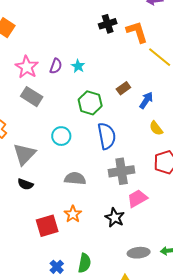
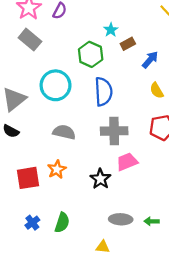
cyan star: (78, 66) -> (111, 30), moved
cyan circle: (61, 136) -> (56, 85), size x1.5

